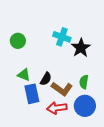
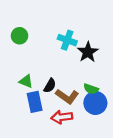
green circle: (18, 41) -> (20, 36), moved
green semicircle: (84, 82) -> (91, 89), turned -80
blue circle: (85, 106) -> (95, 103), moved

